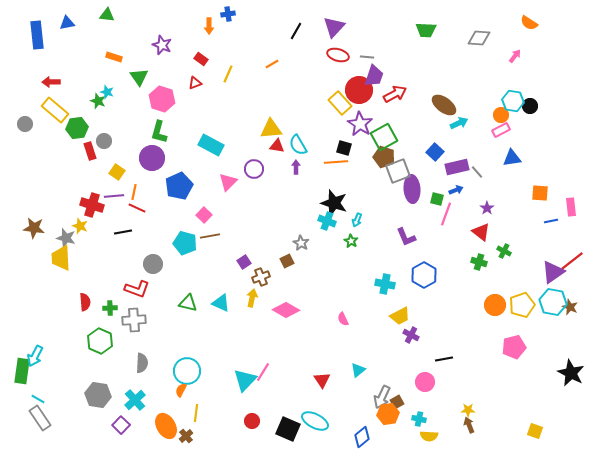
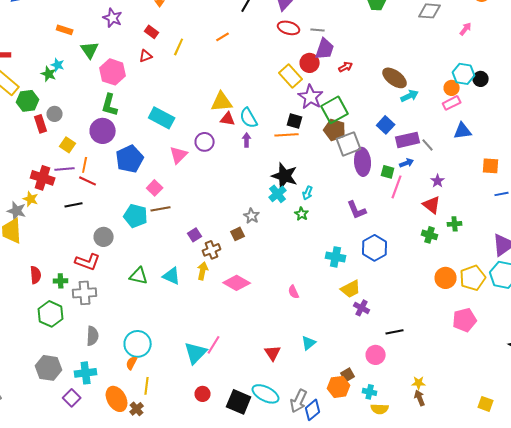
red circle: (359, 90) -> (310, 63), size x0.7
red arrow: (395, 94) -> (346, 67), size x0.6
cyan cross: (327, 221) -> (278, 194), turned 30
green cross: (504, 251) -> (455, 224), turned -32
gray arrow: (382, 397) -> (299, 401), moved
cyan cross: (135, 400) -> (86, 373), turned 35

